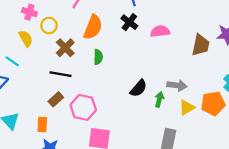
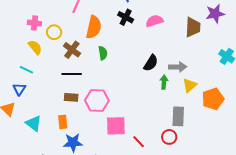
black semicircle: (138, 88) -> (151, 63), moved
brown rectangle: (56, 99) -> (71, 97), turned 56
orange pentagon: (213, 103) -> (213, 99), moved

